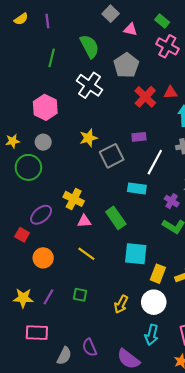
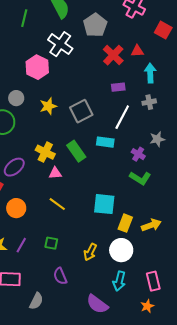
pink hexagon: (45, 107) -> (37, 67), moved
purple rectangle: (139, 137) -> (118, 87), moved
yellow star: (88, 138) -> (48, 106), moved
green rectangle: (116, 218) -> (76, 151), moved
purple semicircle: (89, 347) -> (60, 276), moved

